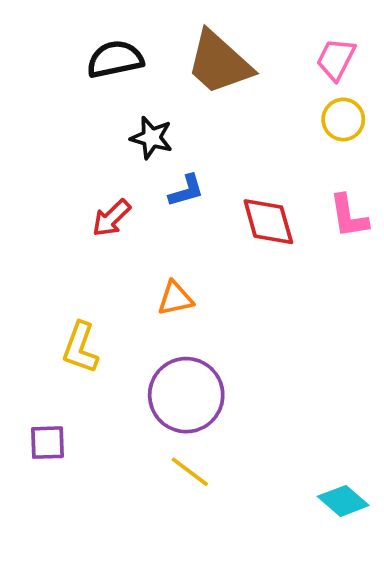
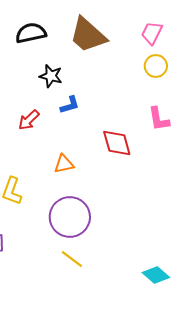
red diamond: (268, 222) -> (117, 143), moved

